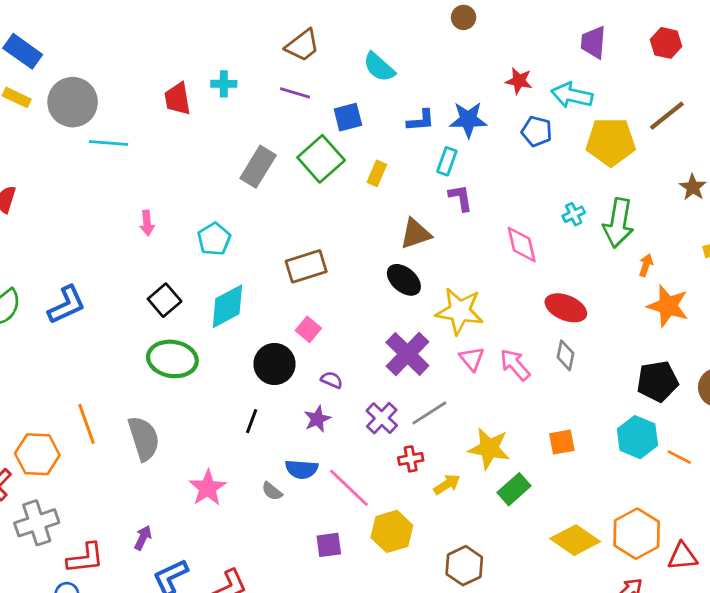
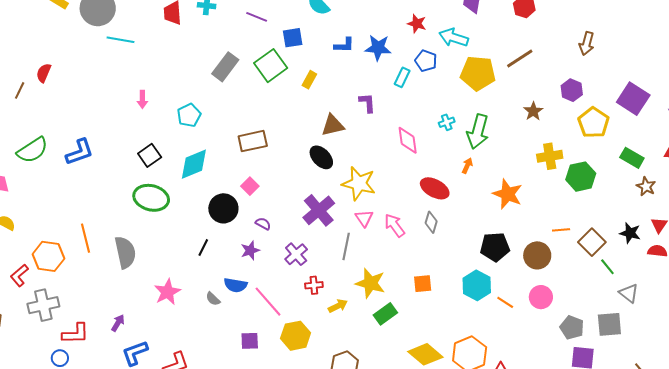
cyan rectangle: (447, 161) -> (402, 77), moved
orange arrow: (646, 265) -> (467, 166), moved
gray line: (429, 413) -> (346, 246), moved, turned -52

